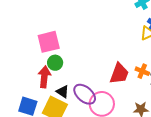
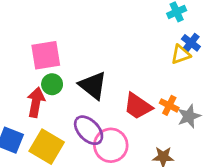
red trapezoid: (119, 74) -> (138, 106), turned 100
black triangle: (63, 92) -> (93, 86), moved, size x1.6

